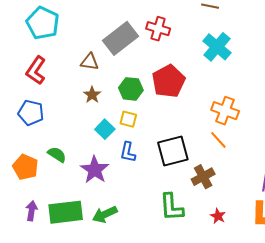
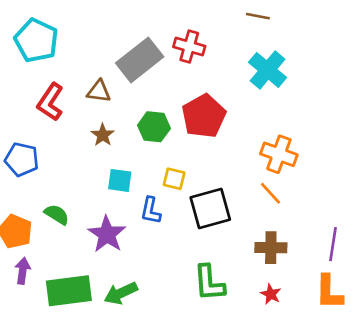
red L-shape: (36, 70) -> (50, 102), moved
yellow square: (128, 119) -> (174, 179), moved
cyan square: (105, 129) -> (120, 180), turned -36
brown cross: (203, 177) -> (271, 248), moved, turned 30
purple arrow: (32, 211) -> (23, 271), moved

